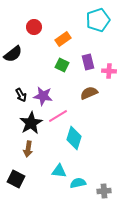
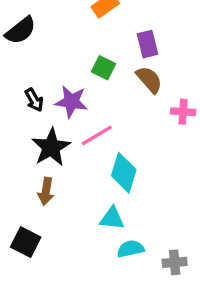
green square: (62, 65) -> (103, 68), moved
pink cross: (109, 71) -> (183, 112), moved
brown semicircle: (89, 93) -> (149, 80), moved, turned 72
cyan triangle: (59, 171) -> (112, 218), moved

